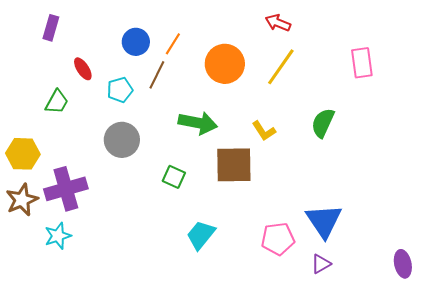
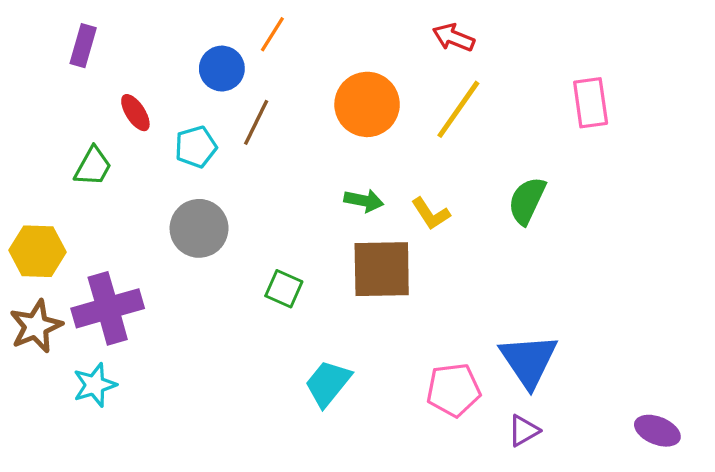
orange line: (173, 44) -> (272, 34), moved
green arrow: (198, 123) -> (364, 201), moved, size x0.6
purple ellipse: (403, 264) -> (657, 431), turned -56

